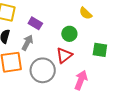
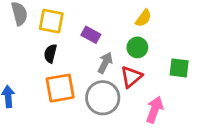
yellow semicircle: (86, 13) -> (143, 18), moved, turned -96
gray arrow: (27, 43) -> (105, 63), moved

